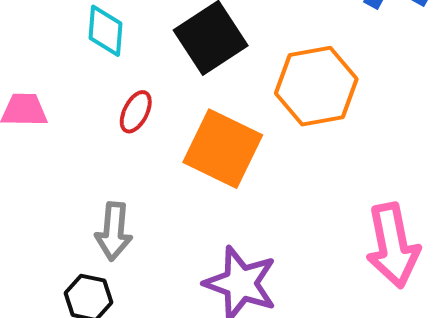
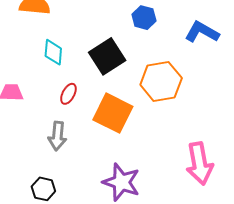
gray arrow: (114, 231) -> (57, 136), moved

